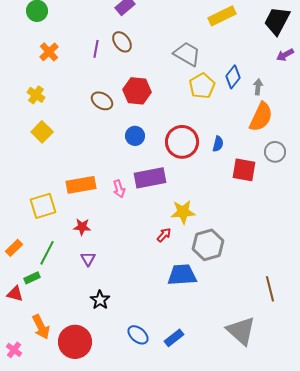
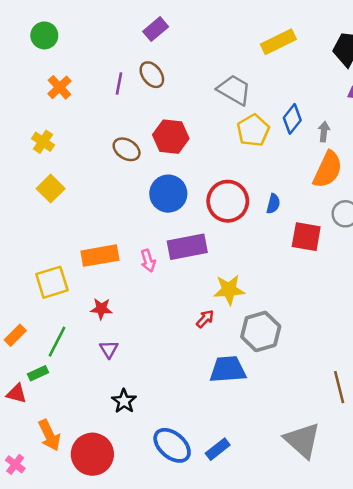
blue circle: (135, 136) -> (168, 194), size x1.5
blue ellipse: (138, 335) -> (172, 445), size x1.4

